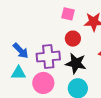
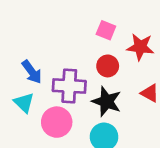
cyan triangle: (18, 73) -> (24, 103), turned 35

